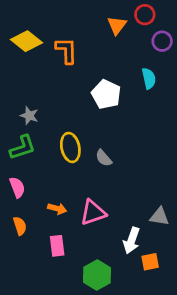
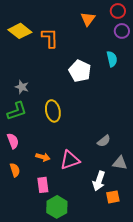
red circle: (145, 15) -> (118, 11), moved
gray semicircle: (104, 158) -> (104, 141), moved, turned -88
green hexagon: (97, 275) -> (57, 207), moved

